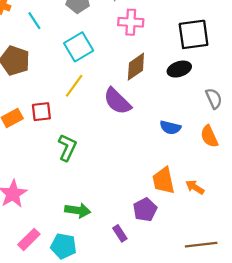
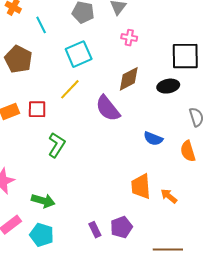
pink cross: (131, 22) -> (129, 38), size x0.7
green arrow: (78, 210) -> (43, 201), moved
purple pentagon: (145, 210) -> (121, 227), moved

